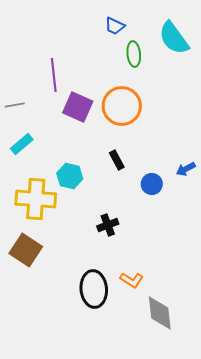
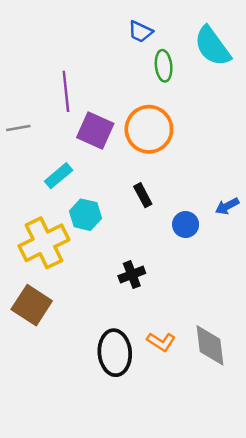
cyan rectangle: (22, 144) -> (59, 176), moved
yellow cross: (36, 199) -> (44, 243), turned -30
gray diamond: (160, 313) -> (210, 345), moved

